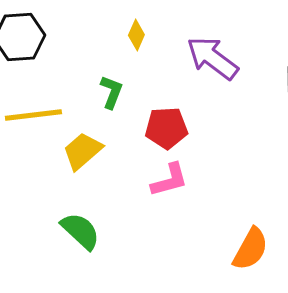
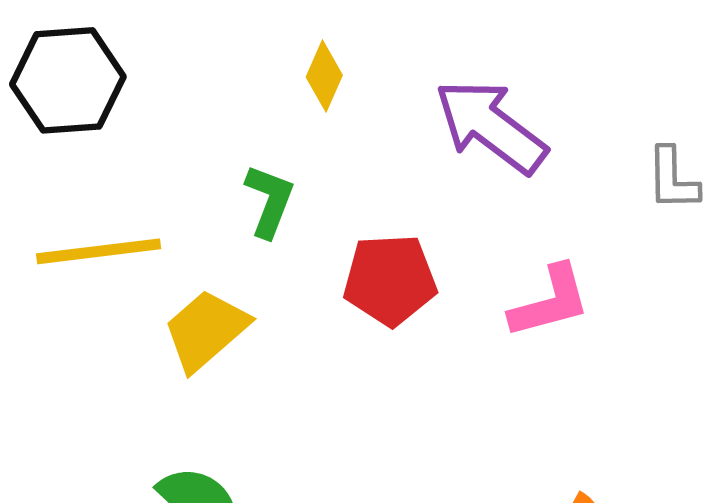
pink L-shape: (169, 180) -> (550, 302), moved

